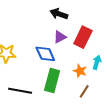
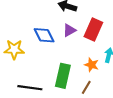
blue diamond: (45, 54) -> (44, 35), moved
brown line: (84, 91) -> (86, 87), moved

